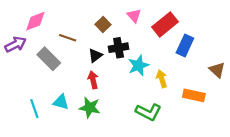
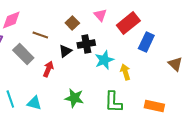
red arrow: (93, 80) -> (48, 69), moved, turned 35
orange rectangle: (194, 95) -> (154, 106), moved
cyan triangle: (61, 102) -> (34, 103), moved
green star: (90, 108) -> (74, 98), moved
green L-shape: (148, 112) -> (113, 102), turned 65

